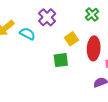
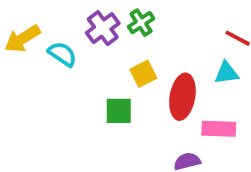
green cross: (92, 14) -> (141, 23), moved

